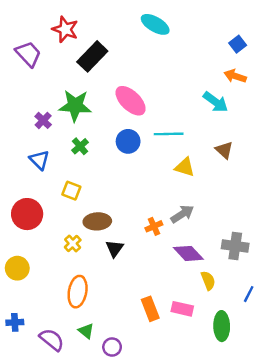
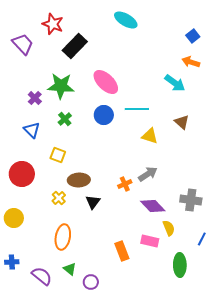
pink rectangle: (182, 309) -> (150, 241), moved

